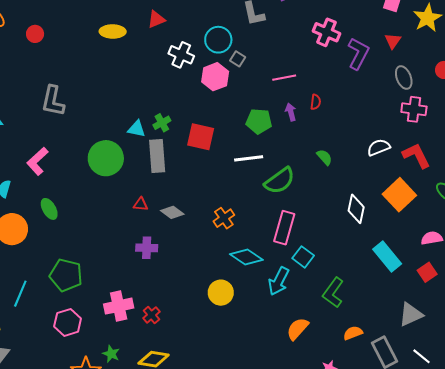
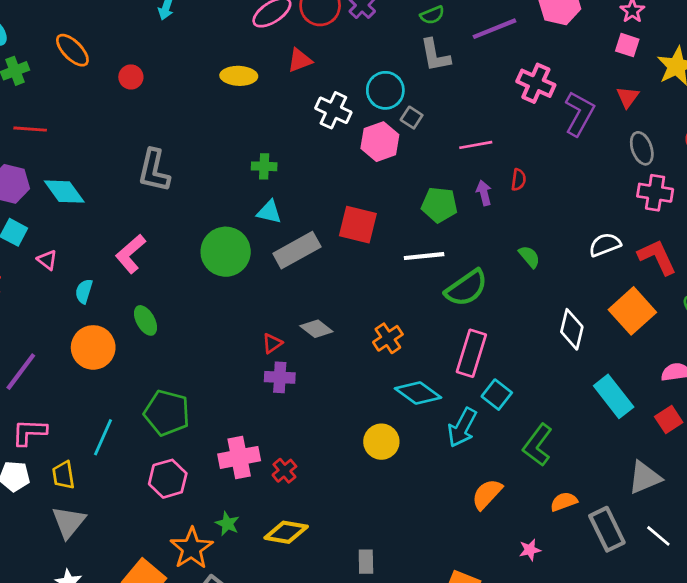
green cross: (162, 123) -> (264, 166), moved, turned 30
gray rectangle: (157, 156) -> (297, 250), turned 64
red triangle: (141, 204) -> (272, 343), moved, turned -42

